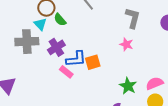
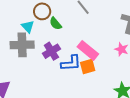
cyan triangle: (40, 24) -> (28, 27), moved
pink rectangle: (66, 72) -> (88, 50), moved, size x1.5

